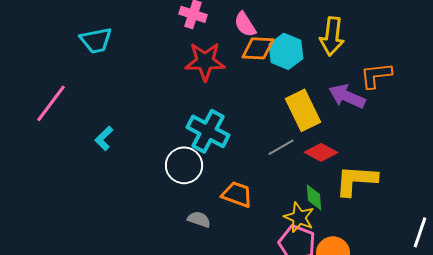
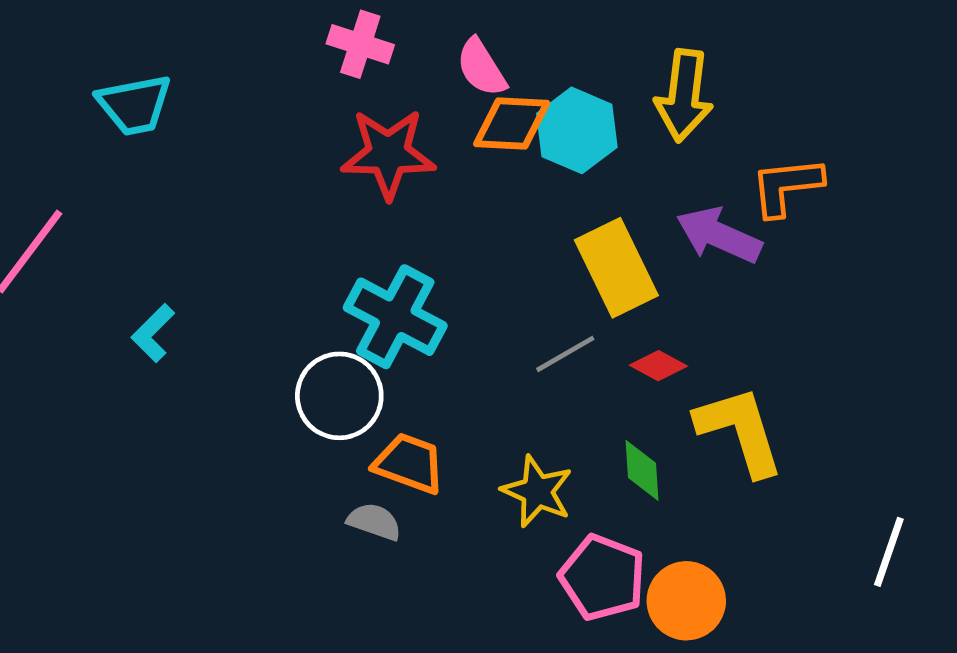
red diamond: (321, 152) -> (658, 366), size x0.7
yellow L-shape: (356, 180) -> (740, 431), turned 69
orange trapezoid: (237, 194) -> (409, 463), moved
yellow star: (299, 217) -> (537, 491), moved

